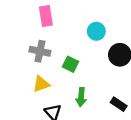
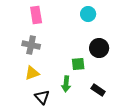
cyan circle: (96, 31) -> (88, 14), moved
green square: (70, 64) -> (78, 64), moved, turned -32

